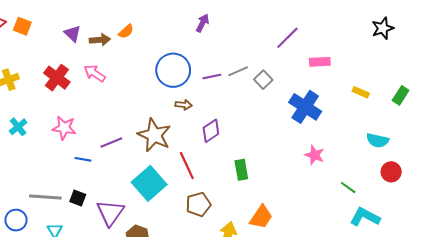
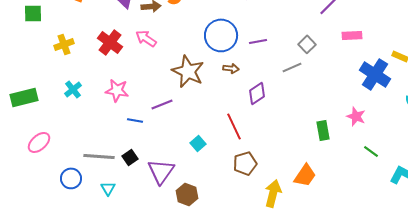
pink rectangle: (320, 62) -> (352, 35), moved
gray line: (238, 71) -> (292, 67), moved
blue cross: (305, 107) -> (375, 74), moved
brown star: (154, 135) -> (188, 71), moved
green rectangle: (241, 170) -> (323, 130), moved
cyan square: (149, 183) -> (198, 143), size x0.5
green line: (348, 188) -> (371, 151), moved
black square: (78, 198) -> (130, 157), turned 35

